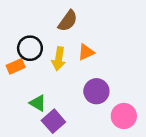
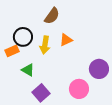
purple circle: (96, 91) -> (99, 69), moved
green triangle: (38, 103) -> (28, 70), moved
pink circle: (124, 116) -> (79, 89), moved

